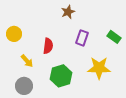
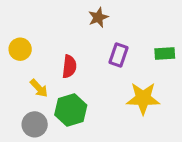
green rectangle: (114, 37) -> (165, 54), turned -40
green hexagon: (61, 76) -> (71, 110), moved

